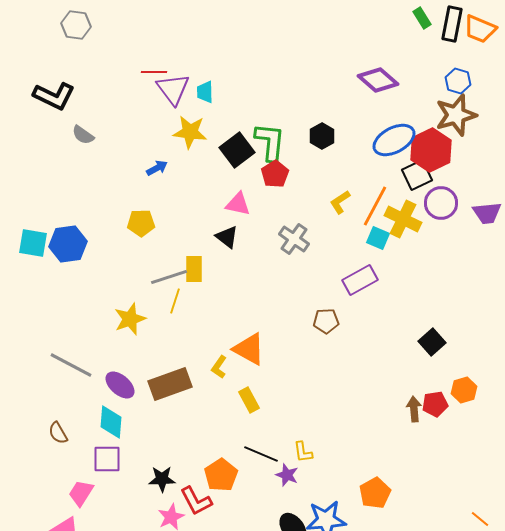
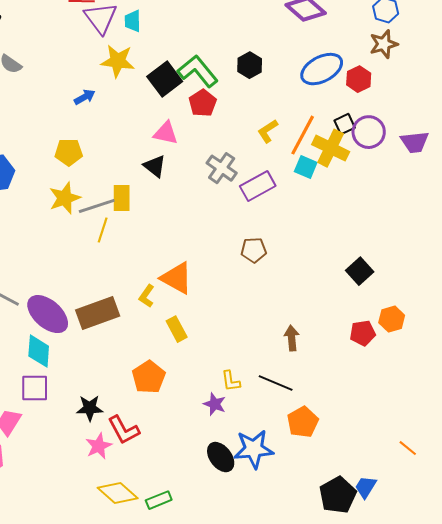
brown star: (456, 115) -> (384, 44), size x0.7
green L-shape: (270, 142) -> (198, 71), turned -45
red hexagon: (431, 150) -> (359, 79), size x0.6
black square: (417, 175) -> (345, 124), moved, size x0.7
purple rectangle: (360, 280) -> (258, 186), moved
yellow star: (130, 319) -> (65, 198), moved
purple ellipse: (120, 385) -> (48, 314), size x1.4
brown arrow: (414, 409) -> (292, 338), moved
black line: (261, 454) -> (276, 383), moved
orange pentagon: (221, 475) -> (149, 377), moved

